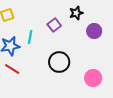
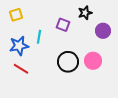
purple square: (54, 25) -> (63, 25), turned -32
pink circle: (93, 78) -> (93, 61), moved

